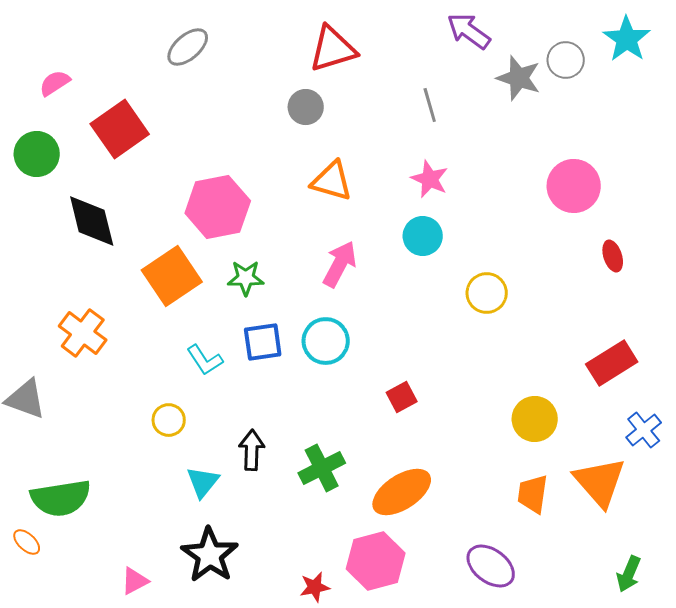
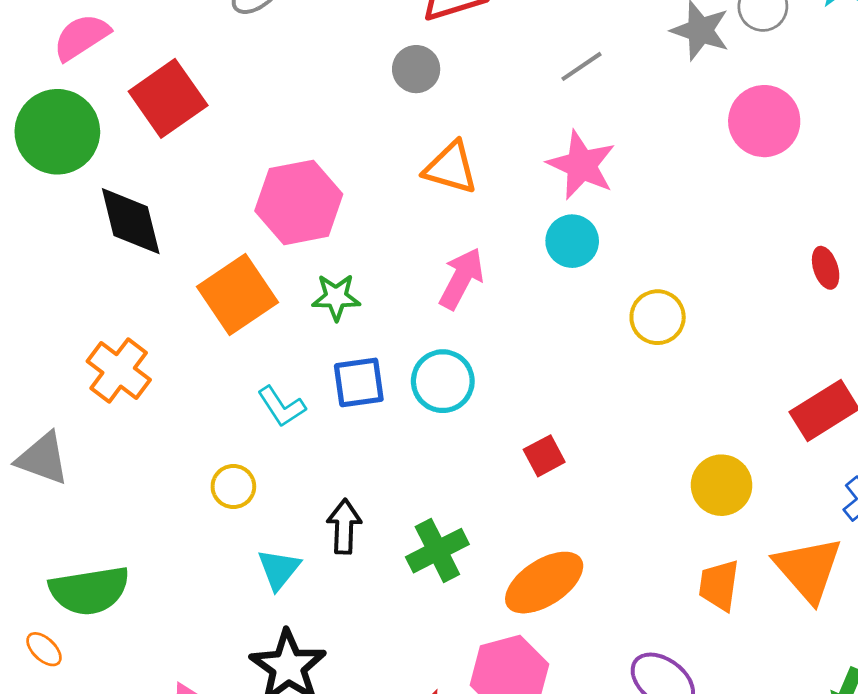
pink semicircle: (55, 83) -> (81, 37), size x1.4
gray line: (430, 105) -> (581, 66), turned 72
green circle: (37, 154) -> (57, 132), size x1.4
pink star: (430, 179) -> (581, 165), size x1.4
pink circle: (574, 186) -> (764, 121), moved

